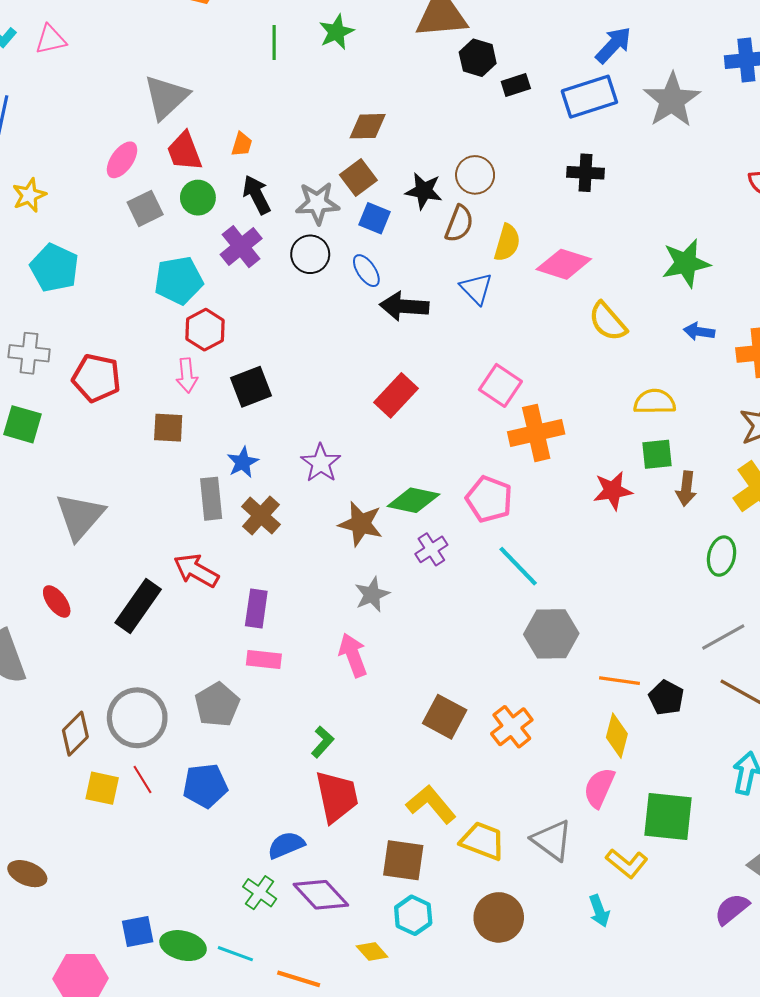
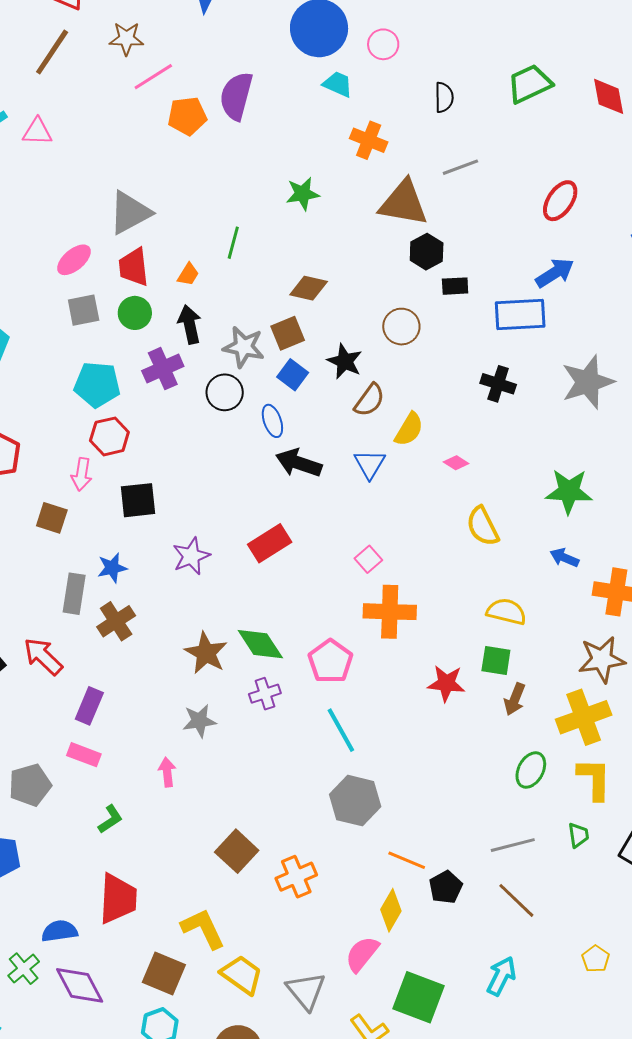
green line: (274, 43) -> (233, 243), moved
gray star: (672, 100) -> (588, 382), moved
brown circle: (475, 175) -> (401, 327), moved
pink diamond: (564, 264) -> (456, 463), size x0.5
pink square: (500, 385) -> (368, 559), size x0.7
purple star: (321, 463) -> (191, 556), moved
green diamond: (413, 500) -> (260, 644), turned 30
pink arrow: (353, 655) -> (167, 772), size x0.7
green L-shape: (323, 742) -> (110, 819), moved

